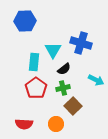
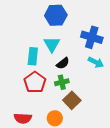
blue hexagon: (25, 21) -> (56, 15), moved
blue cross: (81, 43) -> (92, 37), moved
cyan arrow: (96, 80) -> (96, 62), moved

